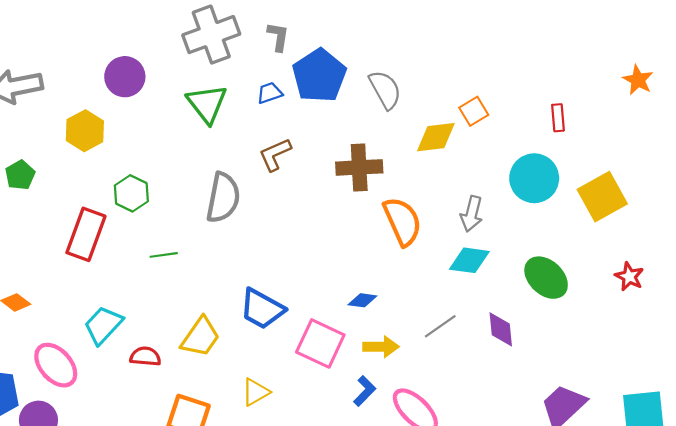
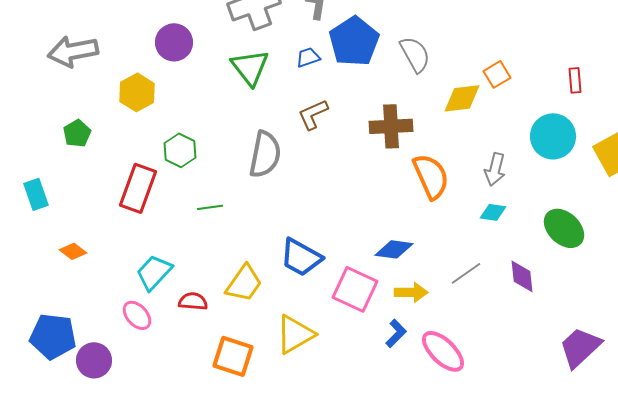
cyan diamond: (469, 260) -> (493, 212), size x0.7
blue diamond: (362, 300) -> (394, 249), size x1.4
pink ellipse: (56, 365) -> (137, 315), moved, size x0.7
yellow triangle: (256, 392) -> (295, 334), size x1.5

